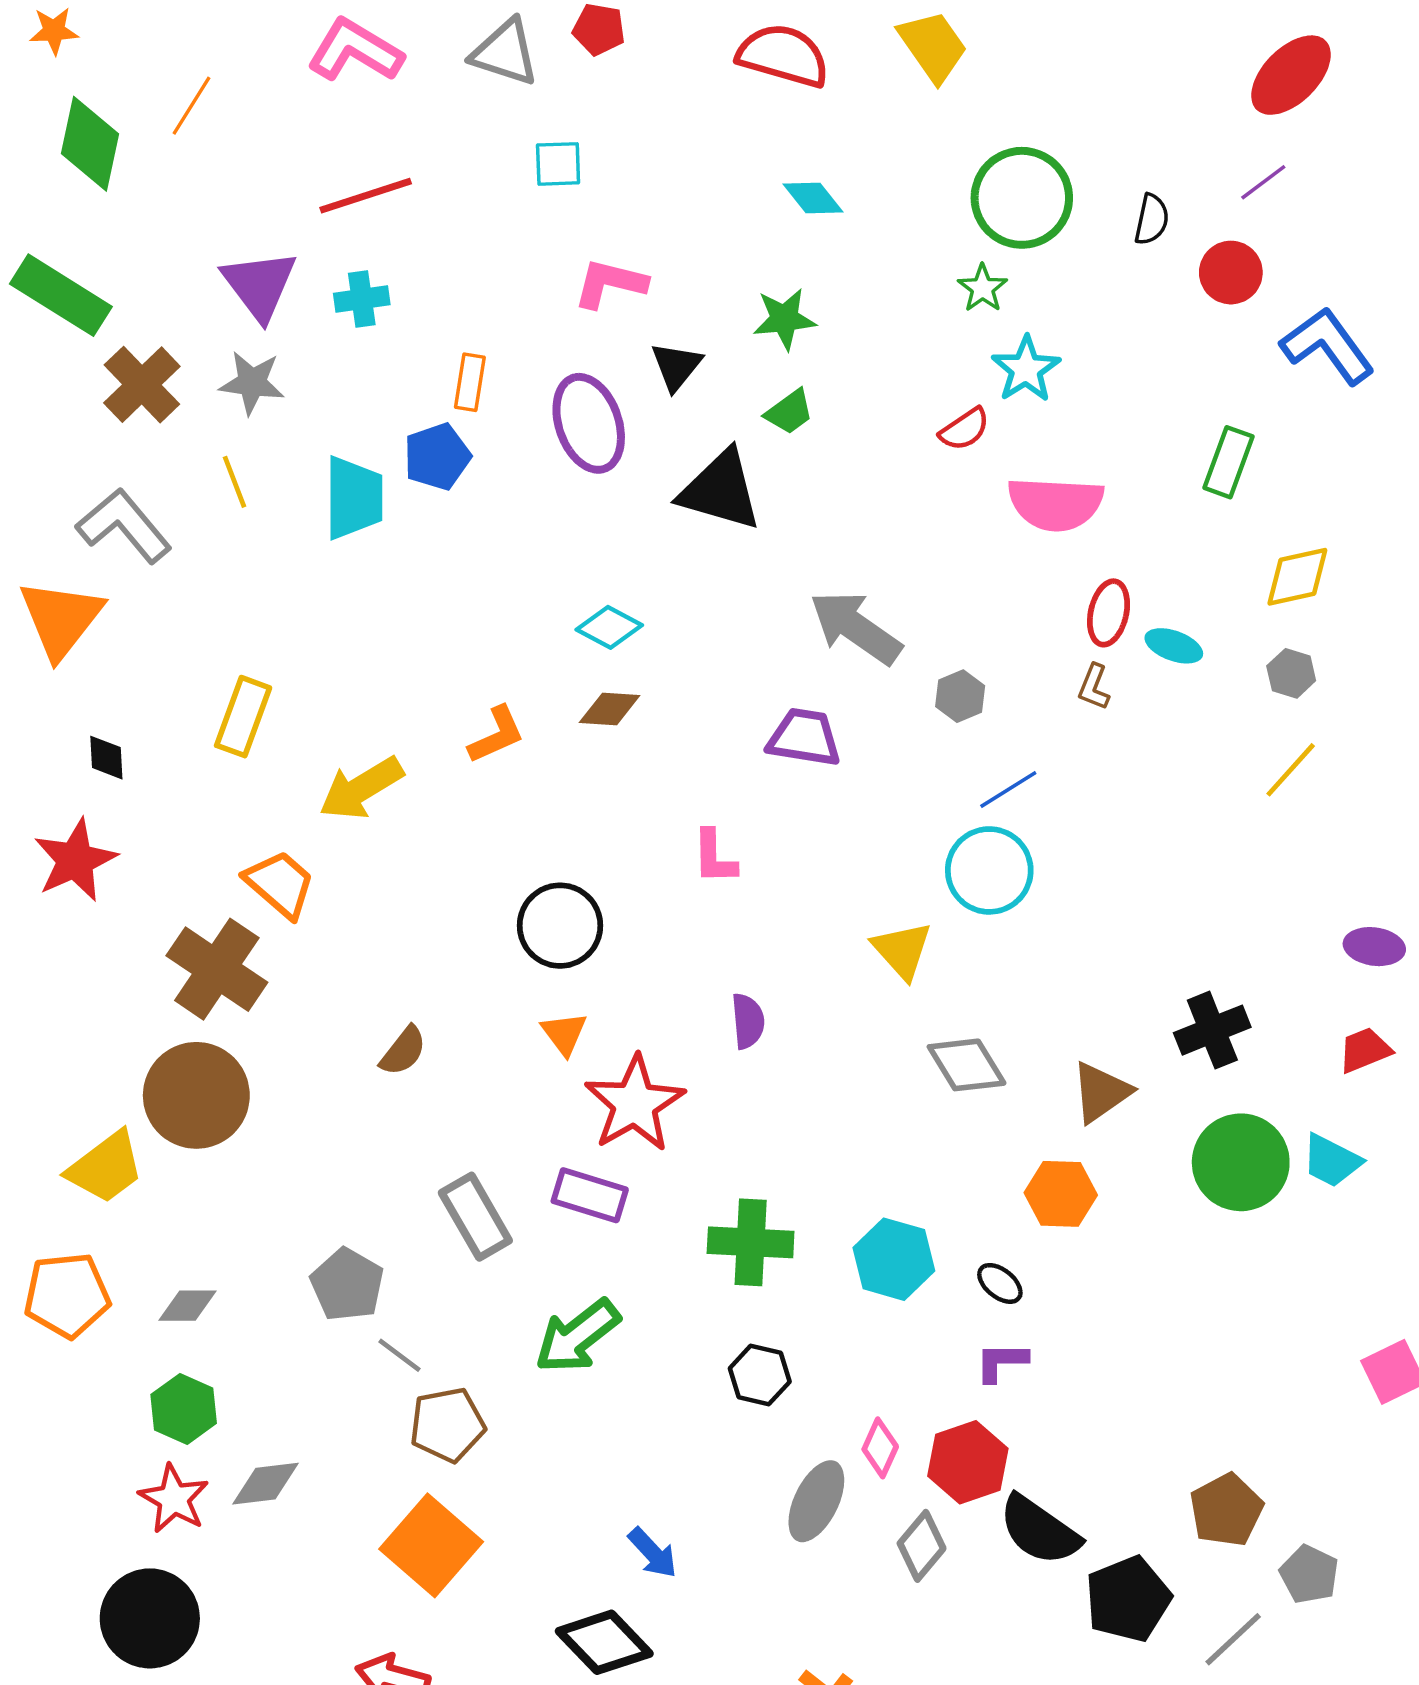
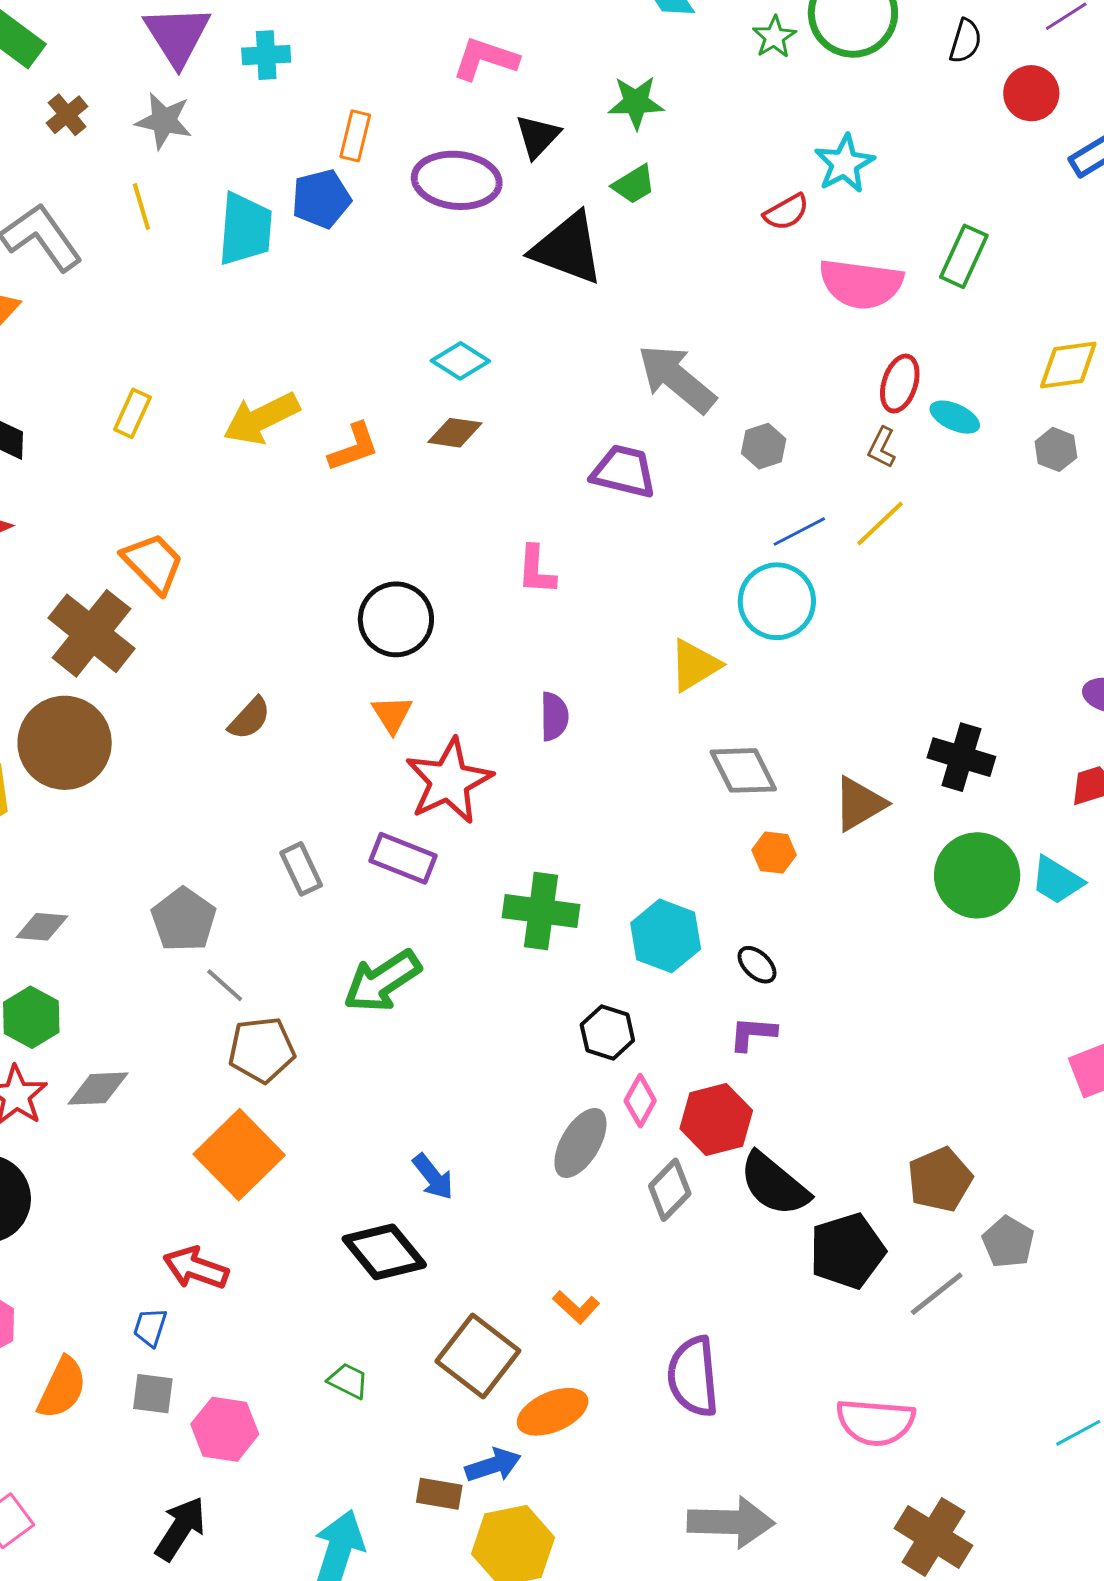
green star: (983, 288) -> (774, 37), moved
brown cross: (142, 385) -> (67, 115), size x0.6
purple ellipse: (589, 423) -> (457, 180), turned -70
green rectangle: (1228, 462) -> (964, 256), moved
yellow rectangle: (243, 717) -> (132, 413), size x0.7
yellow line: (1291, 770) -> (880, 524), moved
yellow arrow: (361, 788) -> (261, 419), moved
yellow triangle: (902, 950) -> (695, 665), turned 36
black cross: (1212, 1030) -> (961, 757), turned 34
orange hexagon: (1061, 1194) -> (774, 853), moved, size x0.7
gray rectangle: (475, 1217) -> (301, 869), size x0.7
black hexagon: (760, 1375) -> (607, 1032), moved

